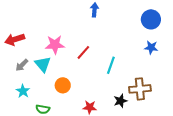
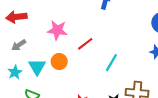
cyan triangle: (43, 64) -> (37, 67), moved
orange circle: (63, 85) -> (59, 62), moved

